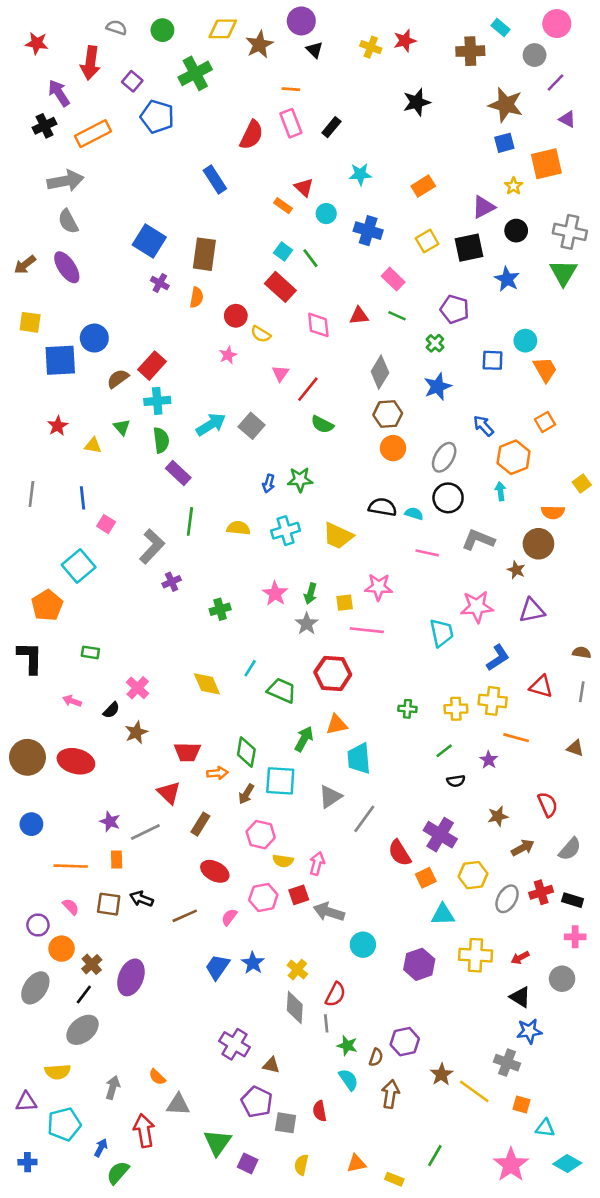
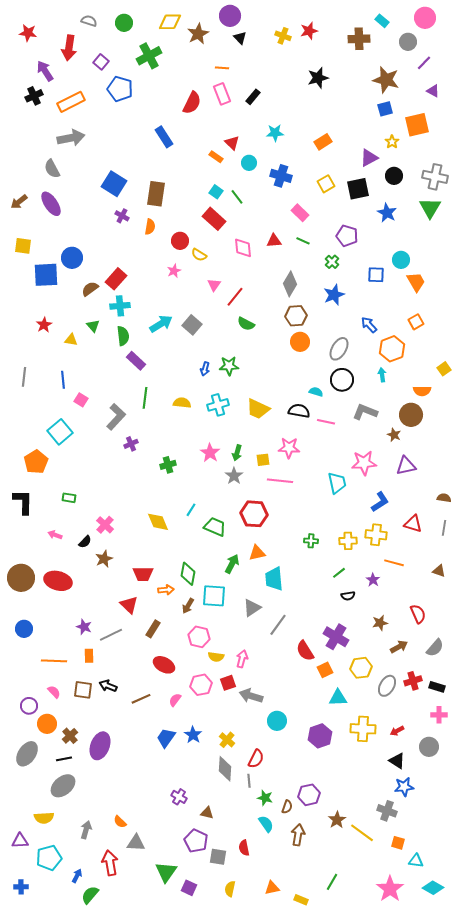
gray arrow: (65, 181) -> (71, 138), moved
black semicircle: (383, 507) -> (299, 411), moved
black line: (84, 994) -> (64, 759), turned 42
purple cross: (234, 1044) -> (179, 797), size x0.7

